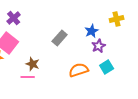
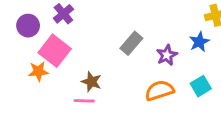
blue star: (92, 31) -> (199, 42), moved
purple star: (99, 46) -> (167, 55), moved

